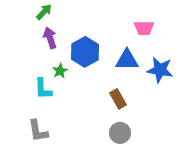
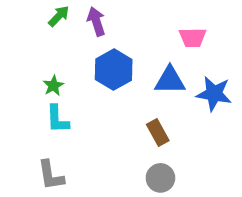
purple arrow: (50, 38) -> (96, 21), moved
green star: (60, 71) -> (53, 86), moved

